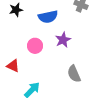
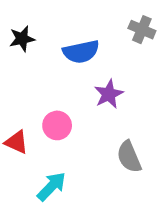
pink circle: (35, 46) -> (57, 125), moved

